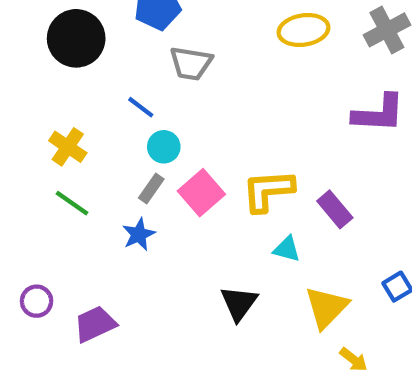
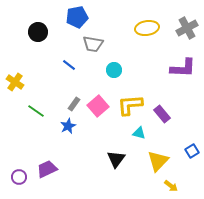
black circle: (76, 38) -> (38, 32), size x0.7
yellow cross: (68, 147) -> (15, 82), moved
cyan circle: (164, 147) -> (114, 70), moved
purple circle: (37, 301) -> (19, 177), moved

